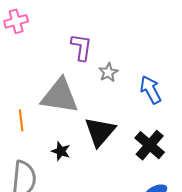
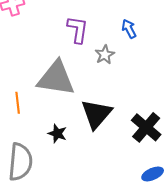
blue arrow: (151, 90) -> (129, 29), moved, size x0.7

